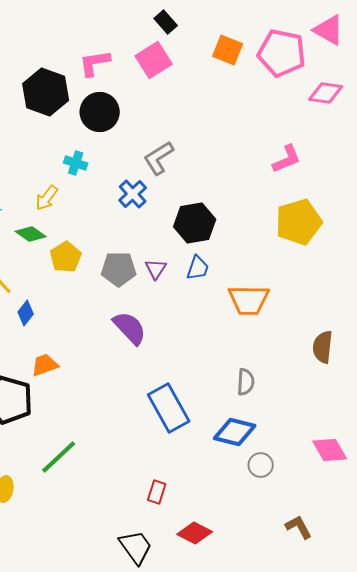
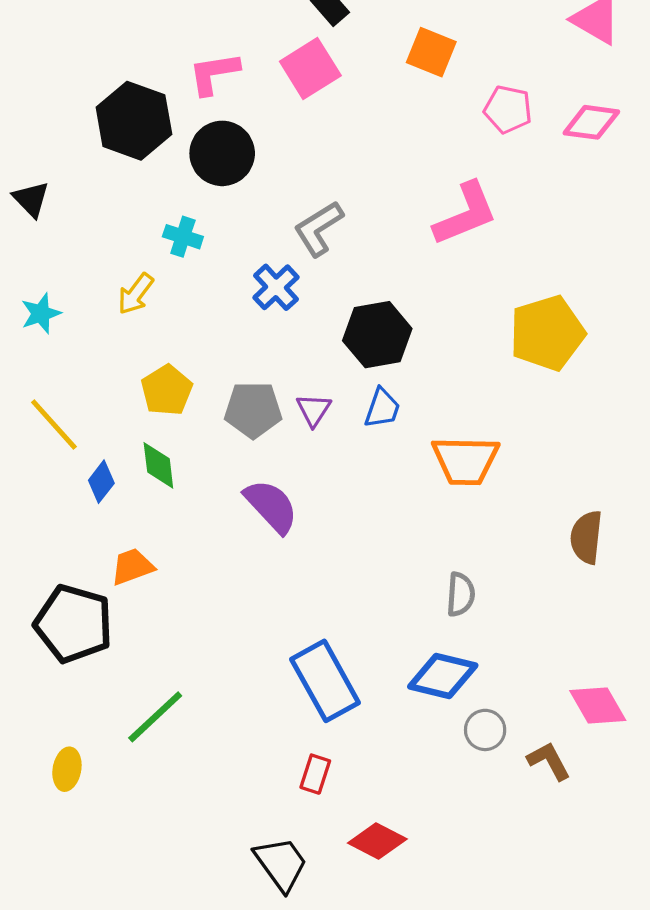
pink pentagon: (282, 53) -> (508, 109), moved, size x0.6
pink L-shape: (287, 159) -> (465, 214), moved, size x1.4
green diamond: (31, 234) -> (158, 465), moved, turned 48
blue rectangle: (169, 408) -> (325, 681), moved
brown L-shape: (299, 527) -> (549, 761), moved

